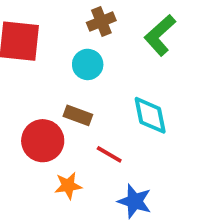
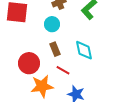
brown rectangle: (78, 115) -> (55, 49), moved, turned 48
orange star: (68, 186) -> (42, 86), size x1.6

